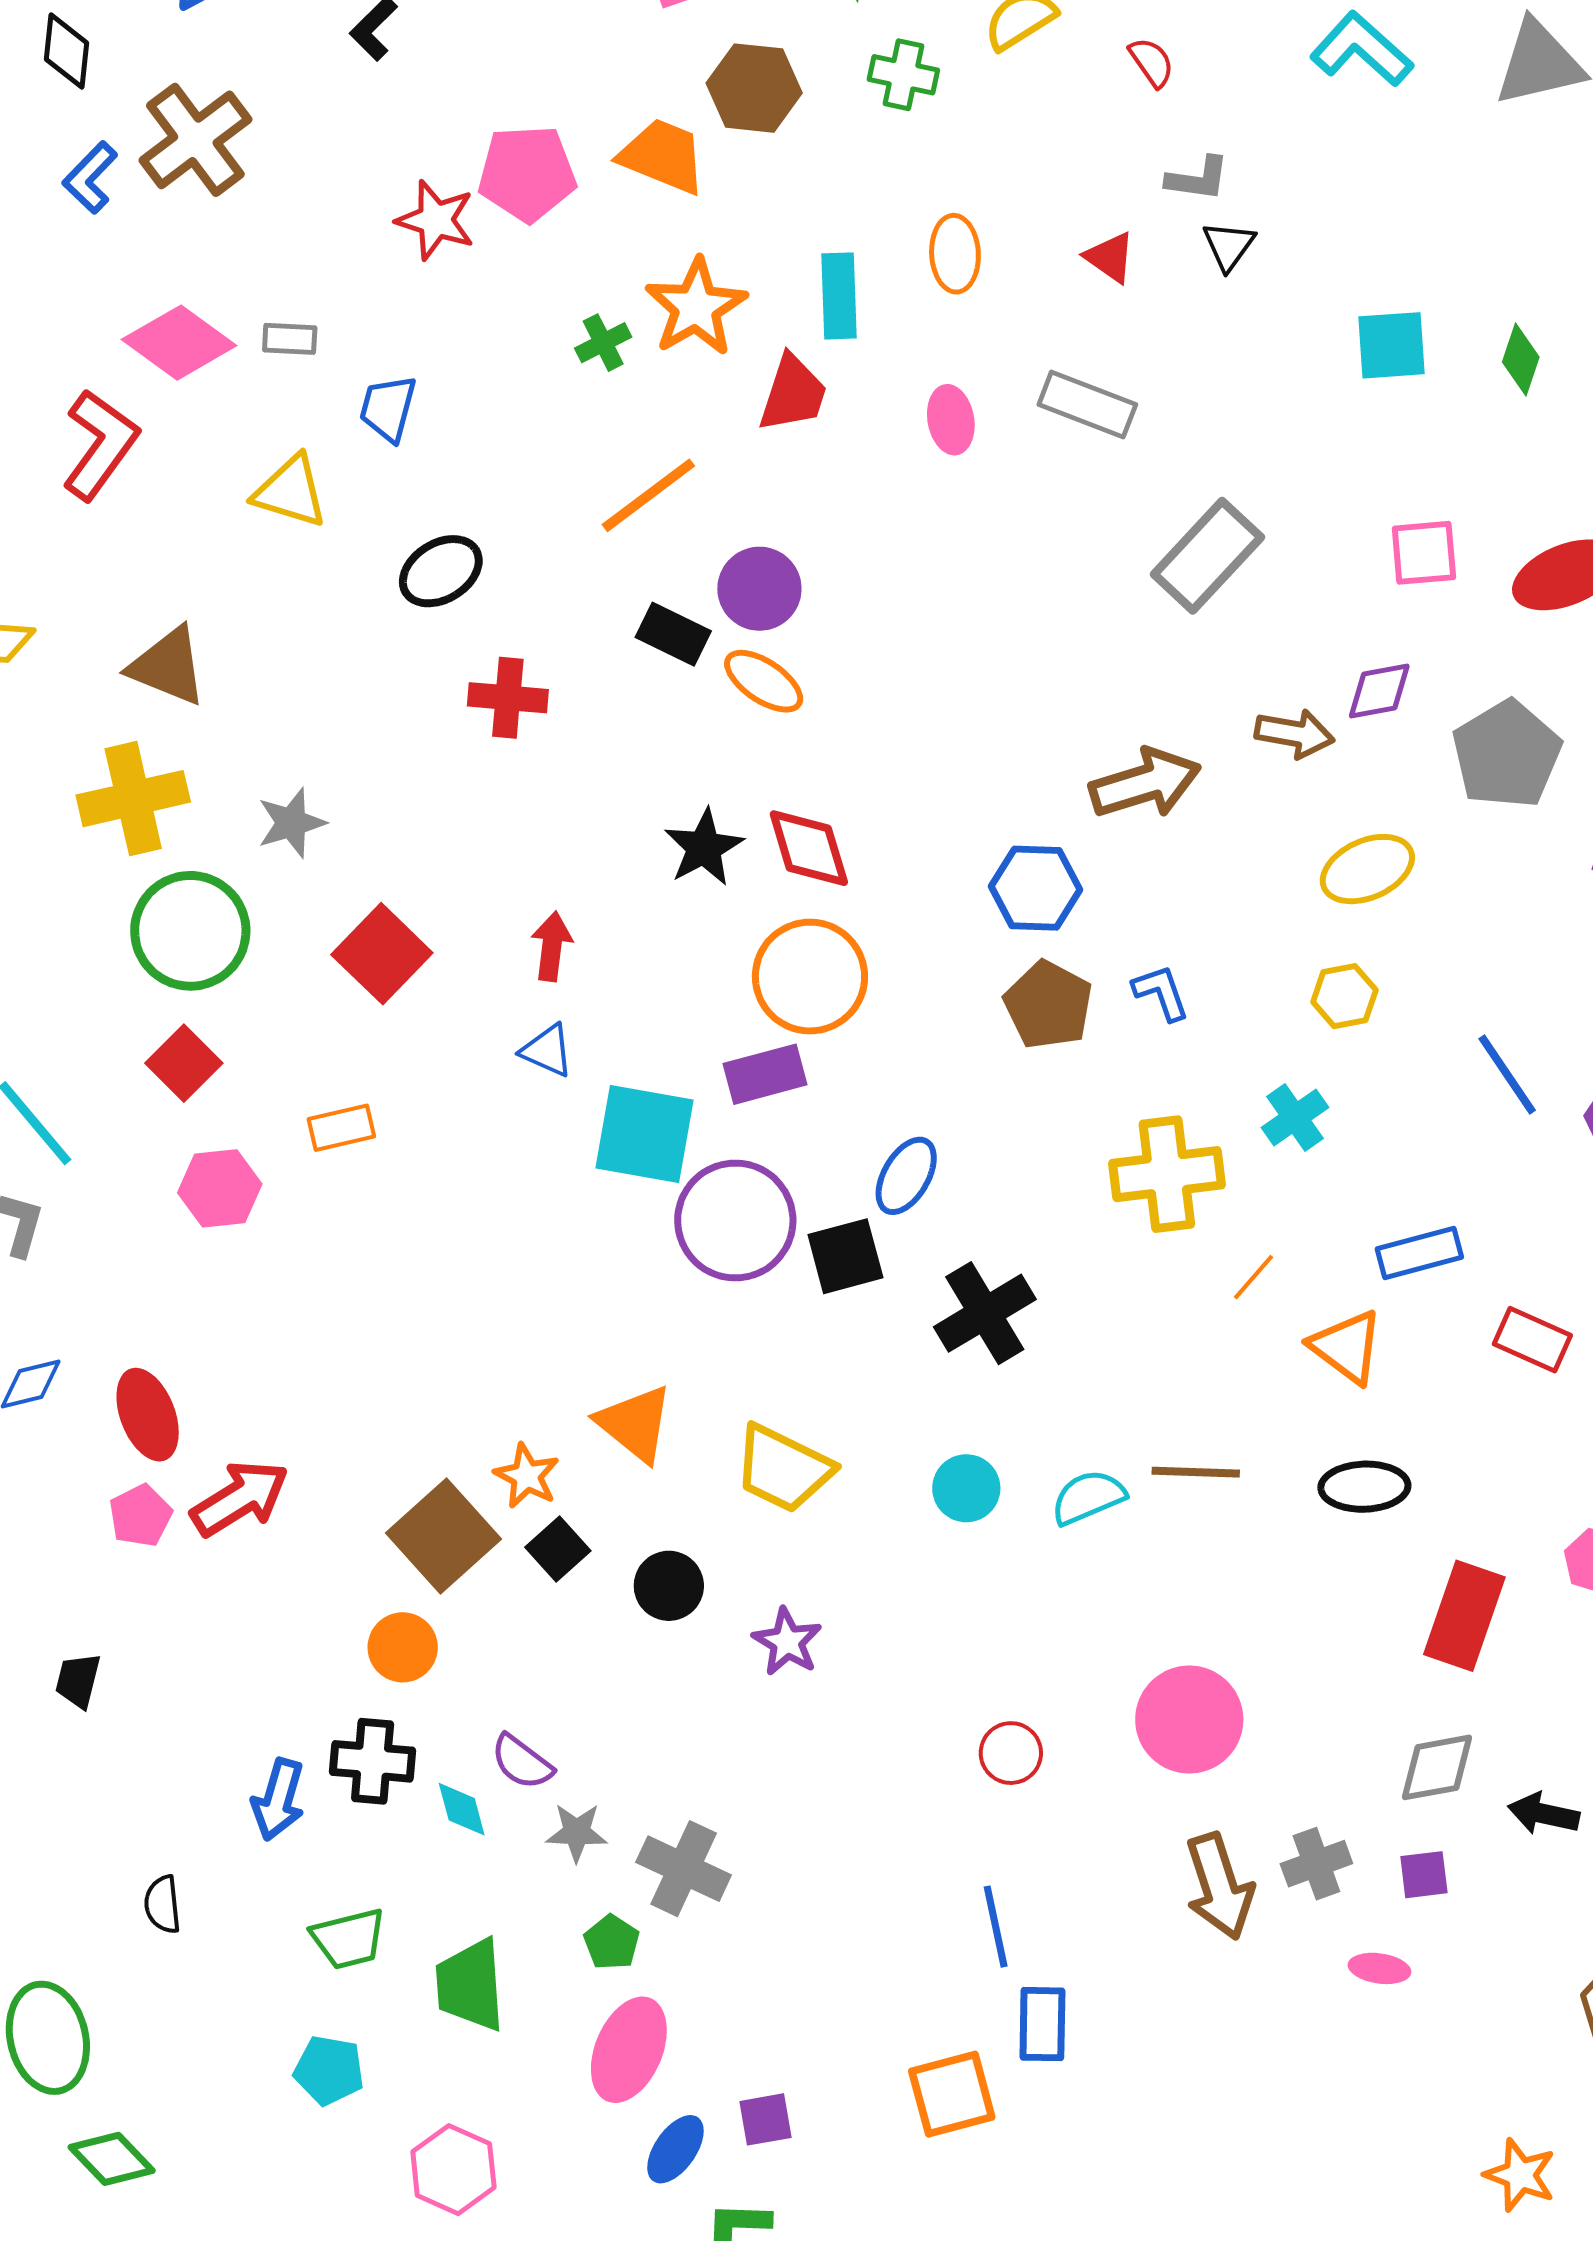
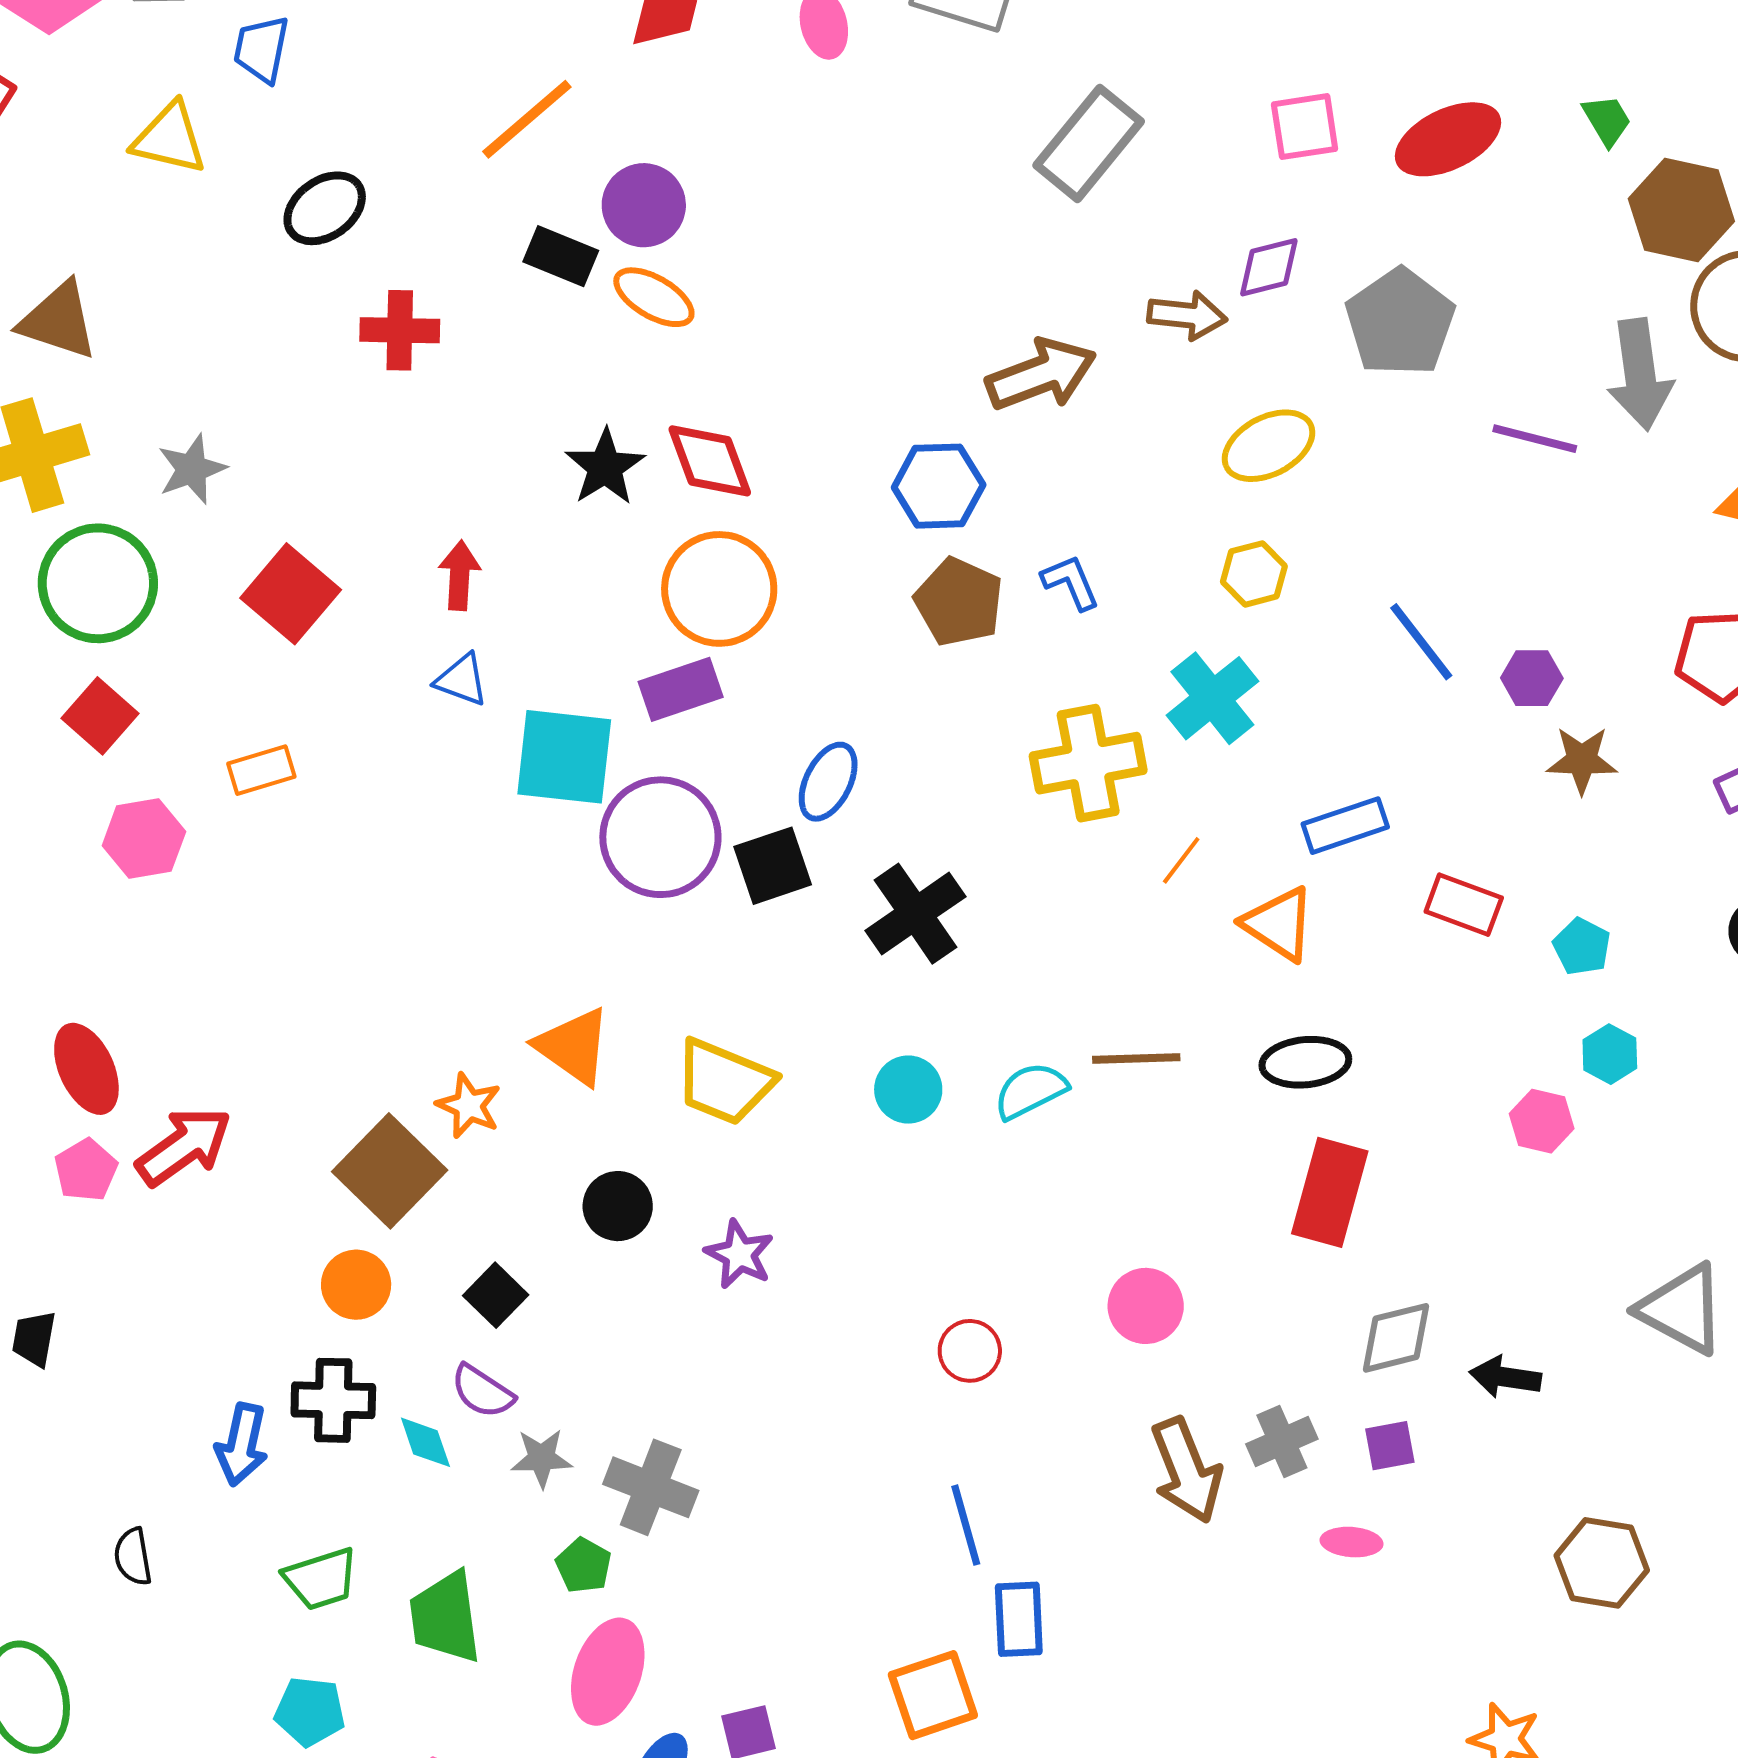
cyan cross: (1295, 1117) -> (1212, 698), size x1.4
black square: (558, 1549) -> (496, 1295), moved
red rectangle: (1464, 1616) -> (1330, 1192), moved
pink circle: (1189, 1720) -> (1146, 1306), size x0.7

